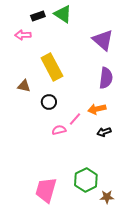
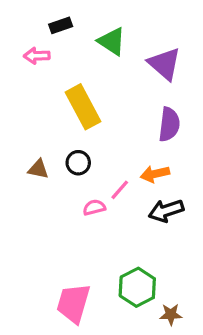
green triangle: (63, 14) -> (112, 41), moved
brown triangle: (24, 86) -> (38, 169), moved
black arrow: (104, 132) -> (166, 211), size x1.5

